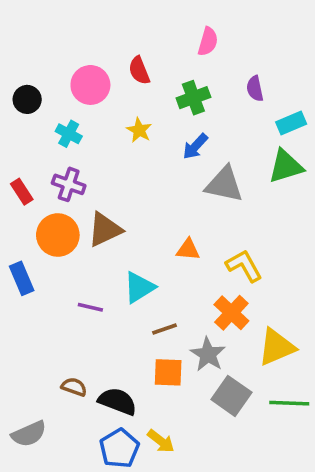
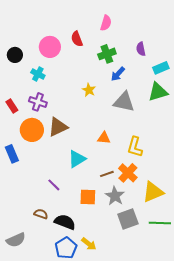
pink semicircle: (208, 42) -> (106, 23), moved
yellow star: (139, 130) -> (89, 90), moved
blue arrow: (195, 146) -> (118, 74), moved
yellow L-shape: (244, 266) -> (135, 147), turned -135
purple line: (90, 307) -> (54, 185), moved, turned 32
brown line: (165, 329) -> (107, 174), moved
orange square: (168, 372) -> (88, 197), moved
gray square: (231, 396) -> (128, 219), turned 35

